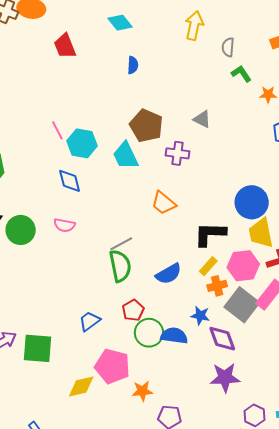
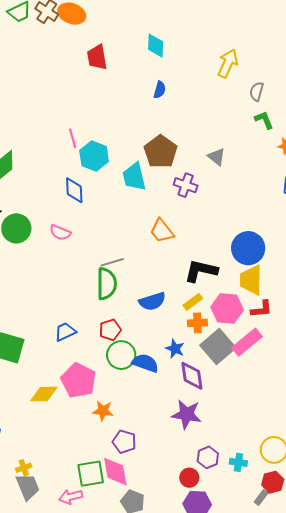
cyan diamond: (120, 23) -> (156, 46), turned 30

